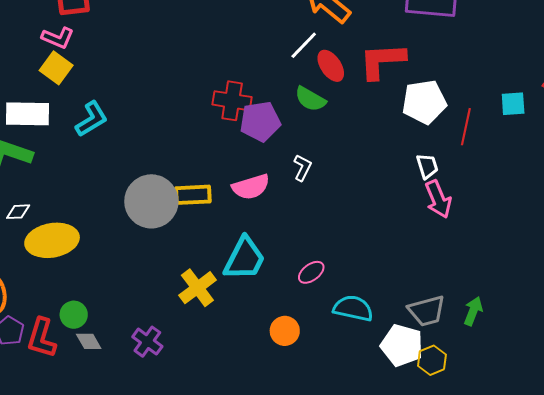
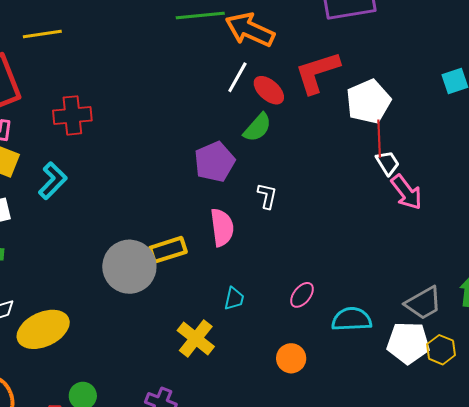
green semicircle: (310, 99) -> (257, 127), turned -64
red cross: (232, 101) -> (72, 115), moved
cyan L-shape: (92, 119) -> (53, 181), moved
red line: (466, 127) -> (379, 139), moved
pink semicircle: (251, 187) -> (222, 227), turned -66
cyan trapezoid: (245, 259) -> (234, 299), size x0.5

